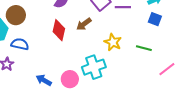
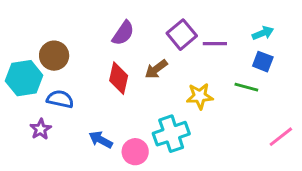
yellow star: (113, 42) -> (200, 96), turned -30
green line: (144, 48) -> (246, 87), moved
blue arrow: (44, 80) -> (101, 140), moved

